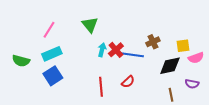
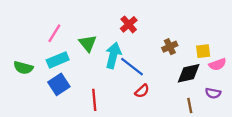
green triangle: (90, 25) -> (88, 43), moved
cyan arrow: (102, 50) -> (113, 55), size x1.6
red cross: (116, 50) -> (129, 24), moved
blue line: (132, 55) -> (132, 67), moved, turned 30
red line: (101, 87) -> (94, 100), moved

